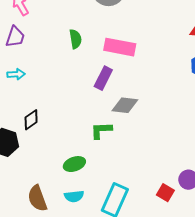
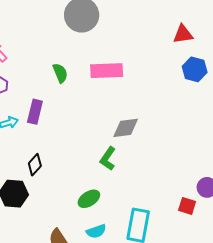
purple rectangle: (103, 78) -> (35, 112), moved
green L-shape: (101, 130) -> (108, 159), turned -40

